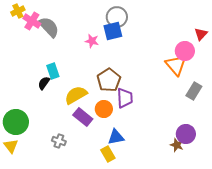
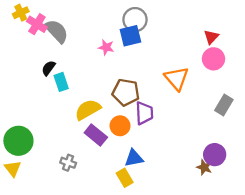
red triangle: (201, 34) -> (211, 37), moved
orange triangle: (176, 65) -> (177, 78), moved
brown pentagon: (109, 80) -> (126, 92), turned -30
black semicircle: (44, 83) -> (48, 68), moved

